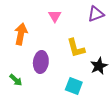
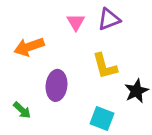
purple triangle: (96, 14) -> (109, 19), moved
orange arrow: (21, 34) -> (29, 47), turned -120

